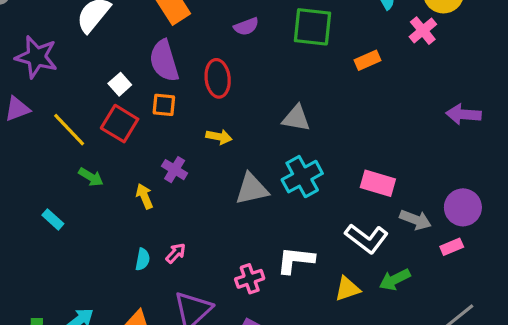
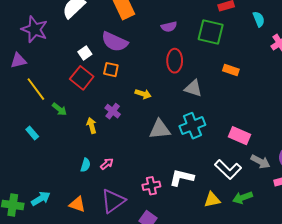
orange rectangle: (367, 60) -> (231, 70), moved, turned 35
purple semicircle: (164, 61) -> (115, 42), turned -56
red ellipse: (218, 78) -> (175, 61), moved
yellow line: (69, 130) -> (36, 89), moved

